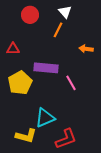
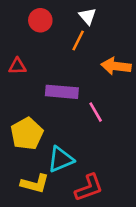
orange arrow: (86, 49) -> (116, 66), size x1.5
yellow pentagon: (20, 83) -> (27, 134), moved

